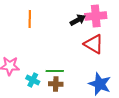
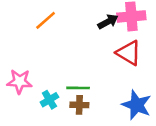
orange line: (30, 19) -> (46, 20), turned 48
cyan cross: (33, 80) -> (49, 100), turned 32

